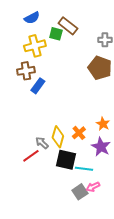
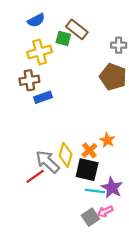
blue rectangle: (38, 86) -> (43, 97), turned 35
orange star: (103, 124) -> (107, 140), moved
gray arrow: (42, 143) -> (47, 162), size x1.6
purple star: (101, 147) -> (112, 188), moved
black square: (66, 160) -> (87, 170), moved

